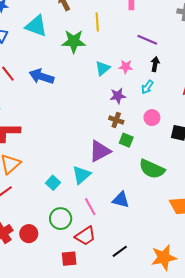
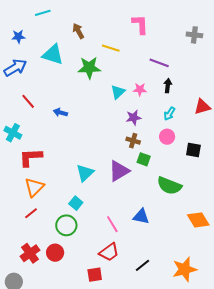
yellow line: (97, 22) -> (111, 48), turned -66
blue arrow: (42, 76) -> (60, 112), moved, size x0.6
cyan arrow: (147, 87) -> (169, 114), moved
cyan triangle: (81, 175) -> (85, 173), moved
green circle: (61, 219) -> (66, 225), moved

